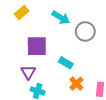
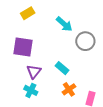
purple square: (37, 46) -> (23, 47), moved
purple triangle: (28, 72) -> (34, 72), moved

